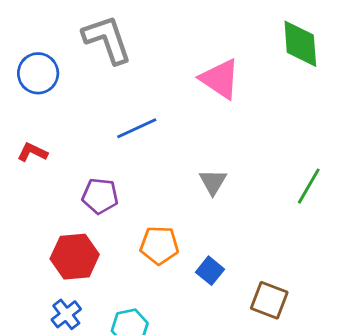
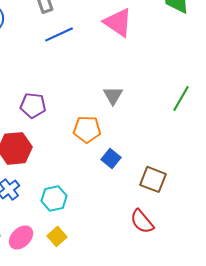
blue line: (137, 128) -> (59, 34), moved
orange pentagon: (159, 245) -> (87, 129), moved

